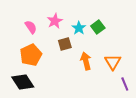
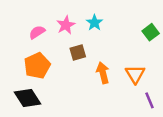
pink semicircle: (31, 27) -> (37, 32), turned -88
green square: (98, 27) -> (151, 32), moved
cyan star: (79, 28) -> (94, 23), moved

